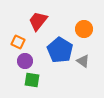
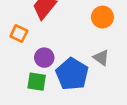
blue pentagon: (60, 50) -> (72, 74), moved
purple circle: (25, 61) -> (44, 58), moved

